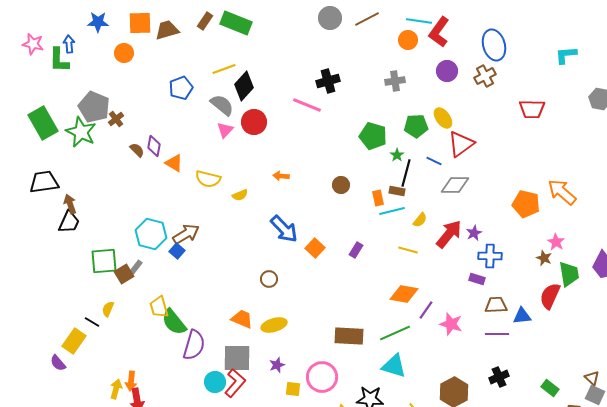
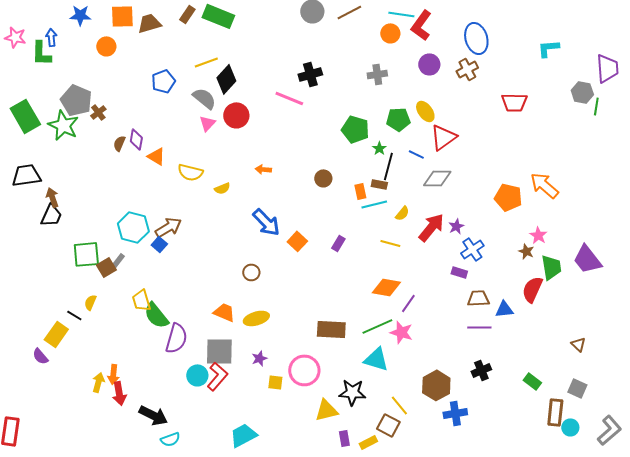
brown semicircle: (137, 150) -> (119, 143), turned -112
blue cross: (490, 256) -> (472, 249), turned -35
pink star: (451, 324) -> (401, 332), moved
brown triangle: (592, 378) -> (578, 344), moved

